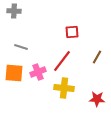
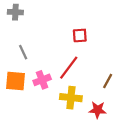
gray line: (21, 47) -> (23, 52), turned 48
brown line: (97, 57) -> (108, 81), moved
red star: (97, 99) -> (98, 110), moved

